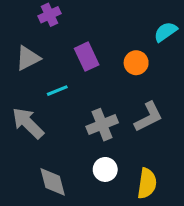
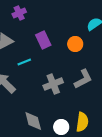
white circle: (105, 169) -> (61, 127), moved
gray diamond: (53, 182) -> (33, 121), moved

